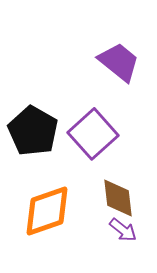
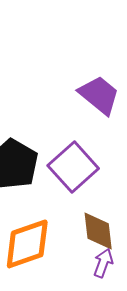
purple arrow: (123, 230) -> (103, 263), turned -108

